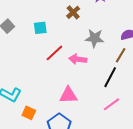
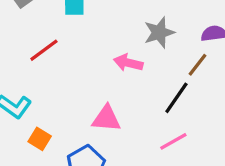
gray star: (95, 38) -> (159, 33), turned -30
red line: (54, 53) -> (44, 50), moved

